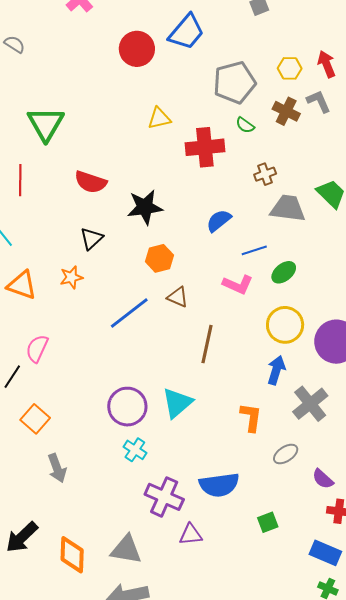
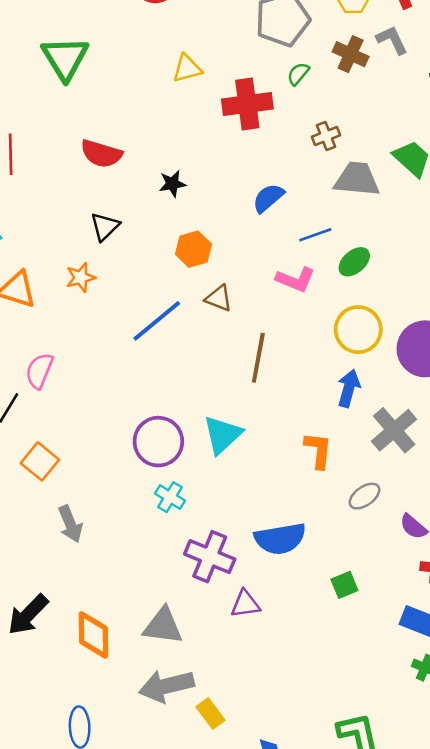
green triangle: (46, 124) -> (65, 58), moved
green semicircle: (245, 125) -> (298, 74), turned 96
black star: (145, 207) -> (172, 184), size x0.6

